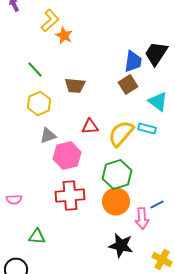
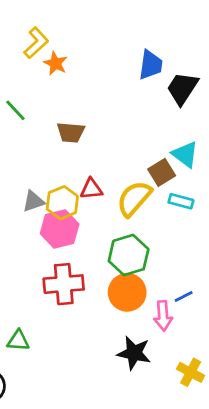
blue trapezoid: (133, 62) -> (151, 65), moved
brown square: (128, 84) -> (162, 172), moved
yellow hexagon: (39, 104) -> (62, 203), moved
cyan rectangle: (147, 128) -> (181, 201), moved

